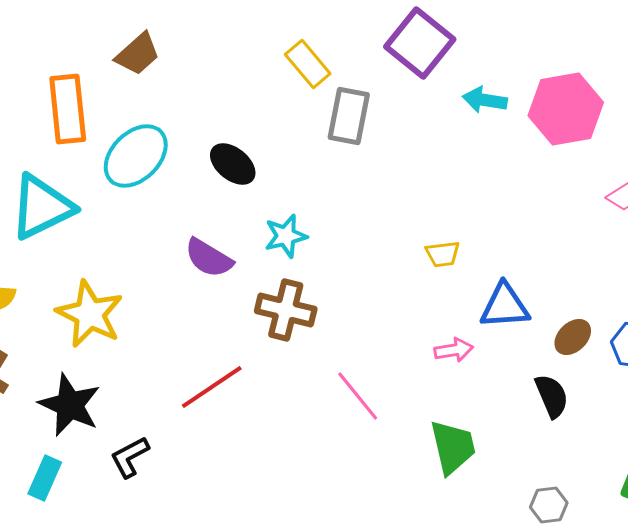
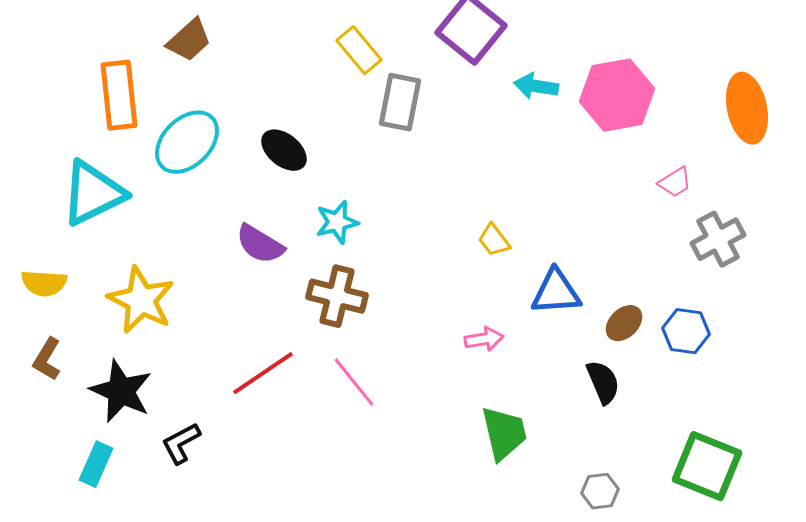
yellow trapezoid: (443, 254) -> (494, 240), turned 60
pink arrow: (454, 350) -> (484, 339), moved
pink line: (358, 396) -> (354, 382), moved

